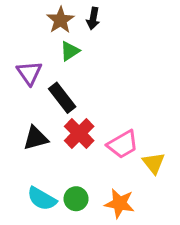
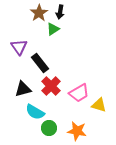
green triangle: (70, 51) -> (53, 29), moved
yellow triangle: (154, 163) -> (99, 105), turned -35
cyan semicircle: (42, 199) -> (35, 112), moved

